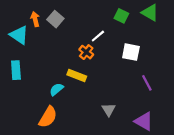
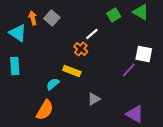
green square: (121, 16) -> (114, 15), turned 32
white square: (131, 52) -> (144, 54), moved
purple line: (147, 83) -> (129, 70), moved, turned 70
gray triangle: (109, 110) -> (94, 99), moved, turned 32

